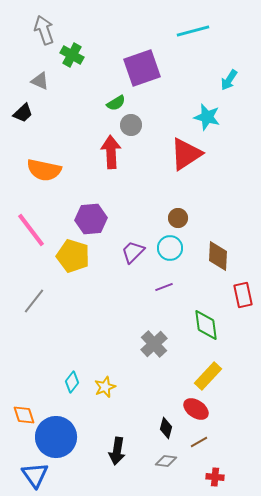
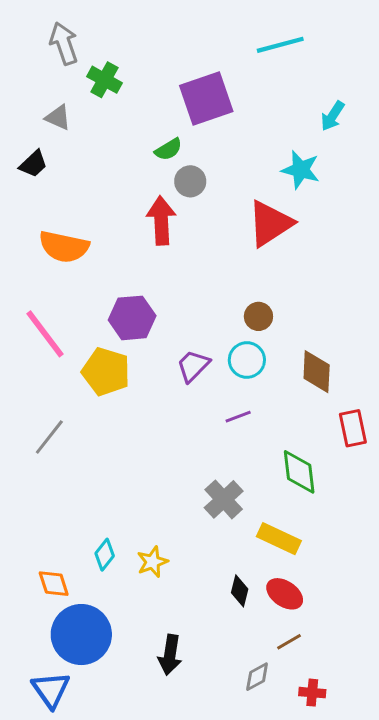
yellow rectangle: (208, 376) -> (279, 539), moved, turned 72
orange diamond: (24, 415) -> (54, 584), moved
black diamond: (166, 428) -> (240, 591), moved
gray diamond: (166, 461) -> (257, 677), moved, turned -35

